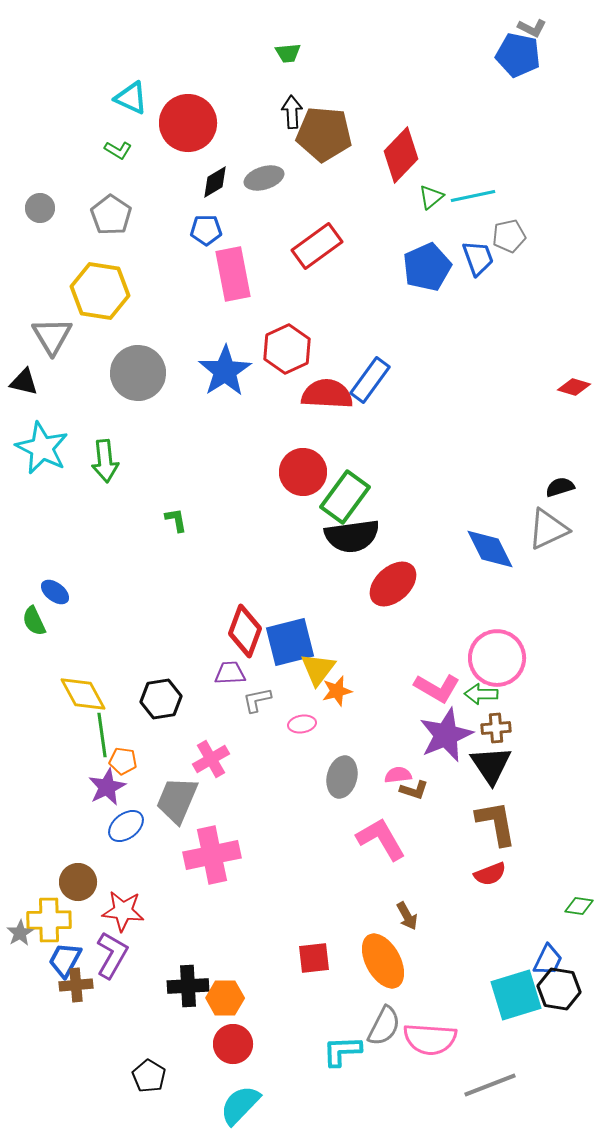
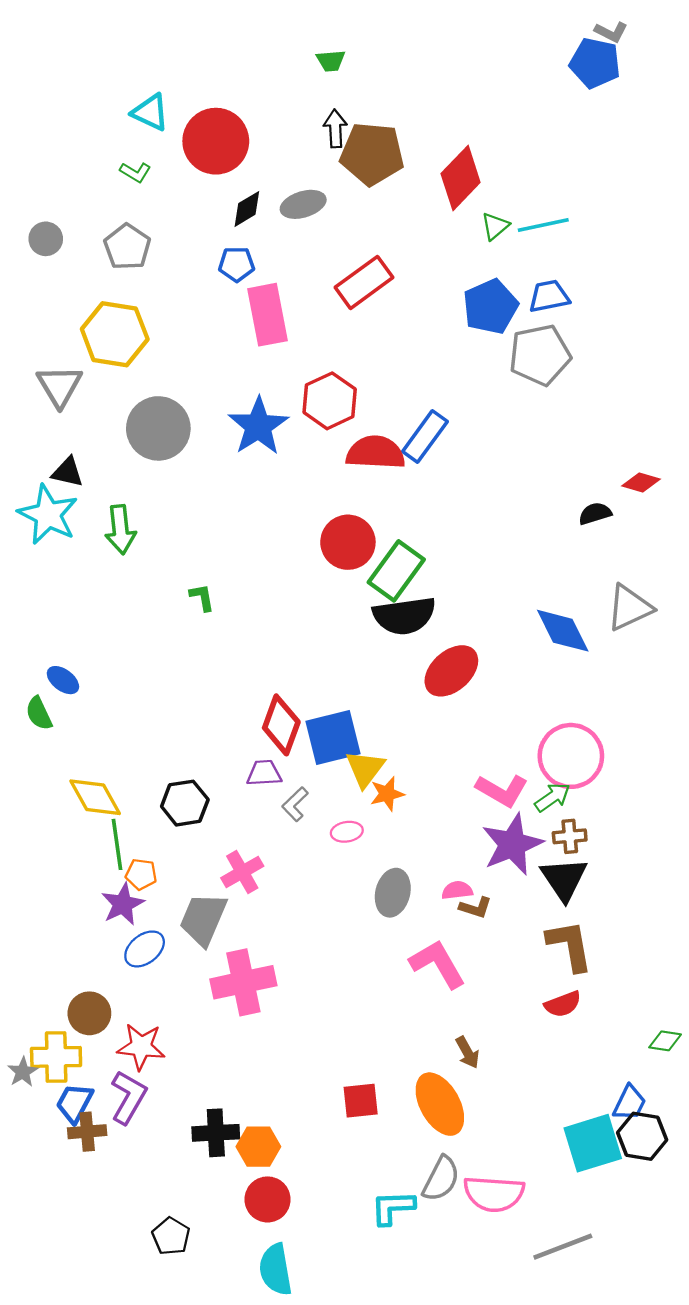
gray pentagon: (509, 236) -> (540, 355), moved, size x1.6
blue trapezoid: (478, 258) -> (549, 296), turned -81
black triangle: (24, 382) -> (68, 472), moved
red diamond: (574, 387) -> (641, 482), moved
black semicircle: (560, 487) -> (595, 513), moved
green arrow: (481, 694) -> (552, 797), turned 144
gray L-shape: (257, 700) -> (295, 804), turned -32
cyan semicircle: (240, 1105) -> (276, 1270), turned -54

